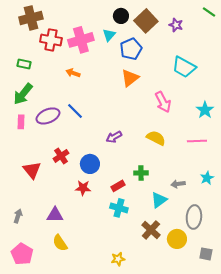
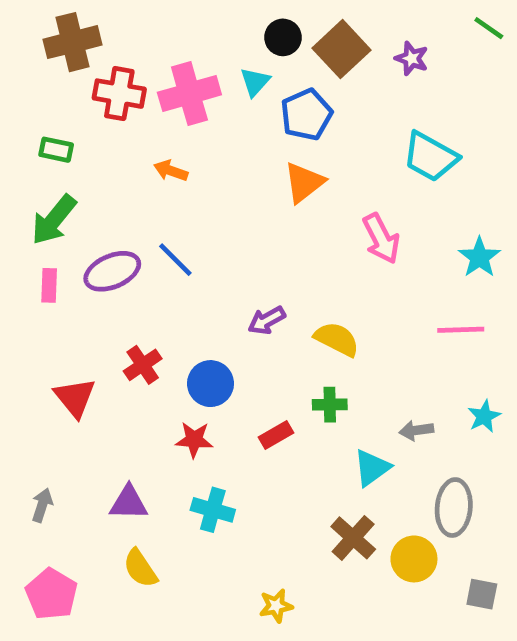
yellow semicircle: (156, 138) -> (337, 339), moved
cyan cross: (119, 208) -> (213, 510), moved

